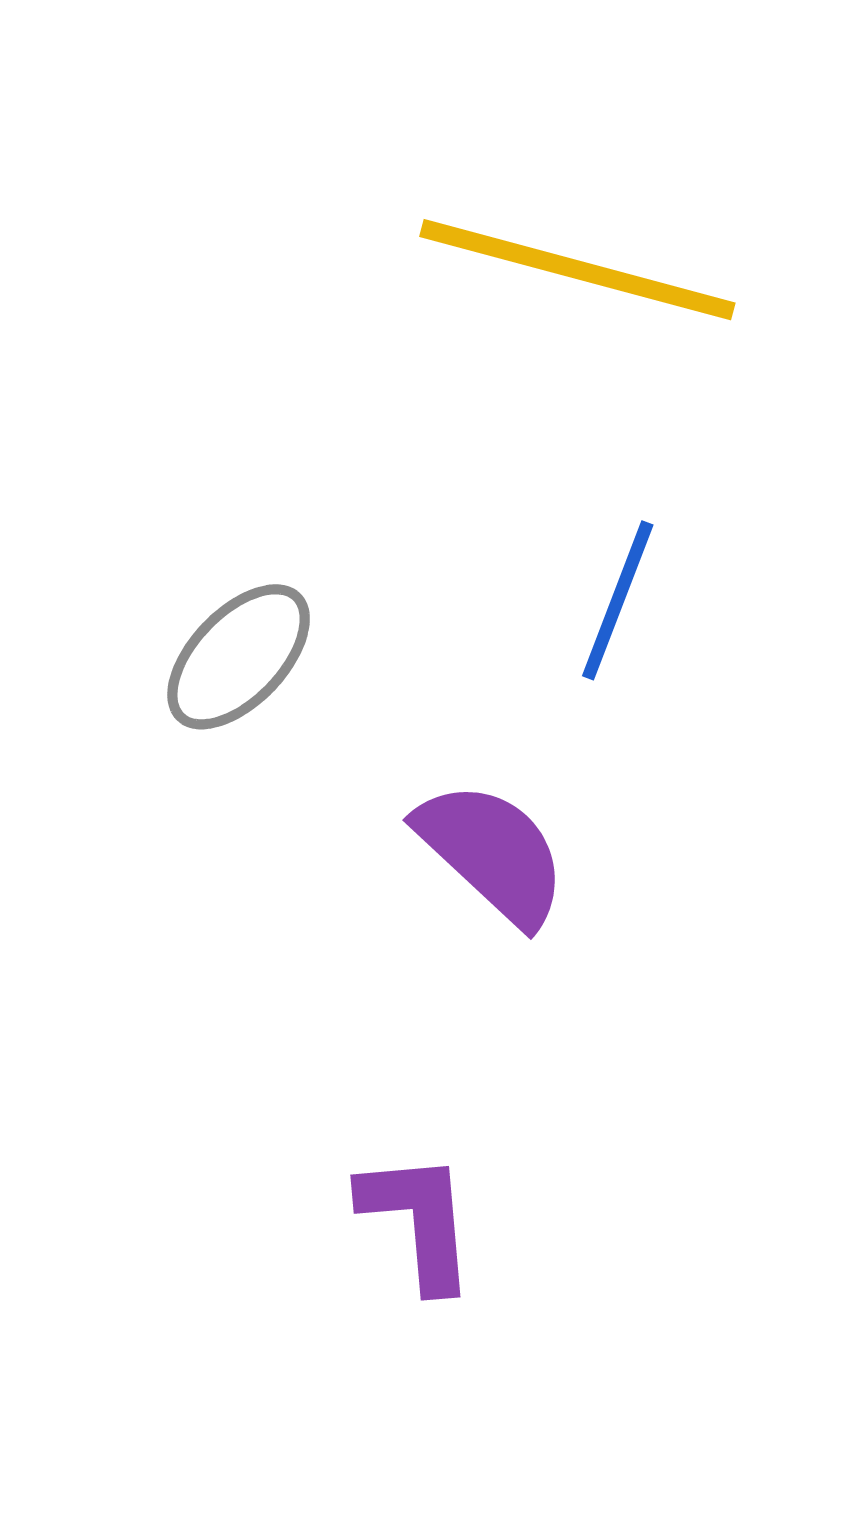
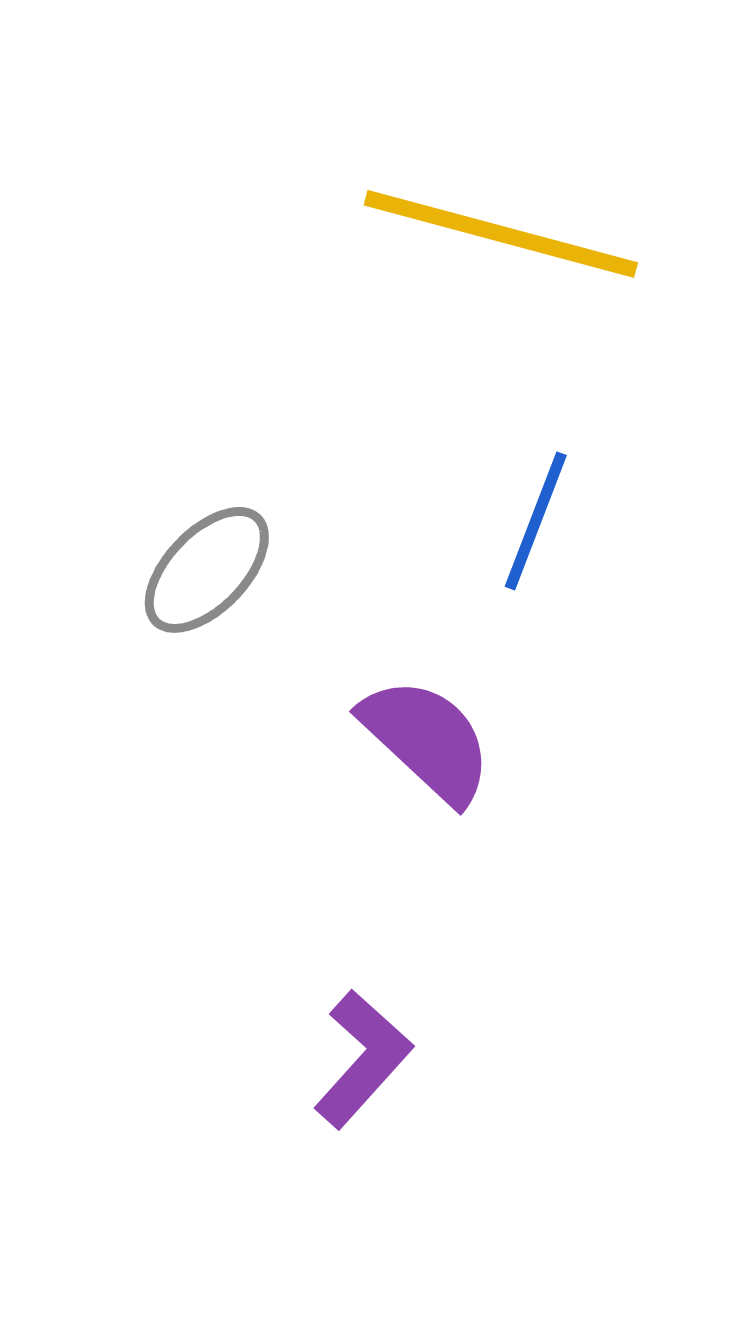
purple L-shape: (418, 1220) -> (363, 1059), turned 47

